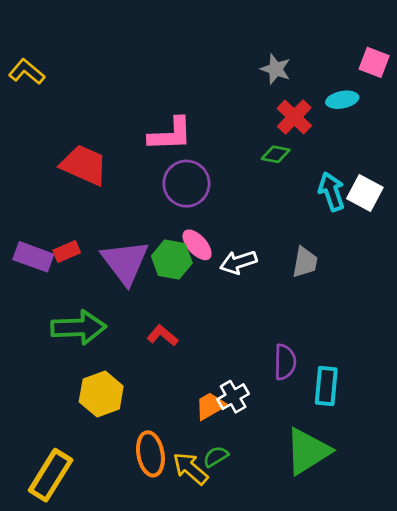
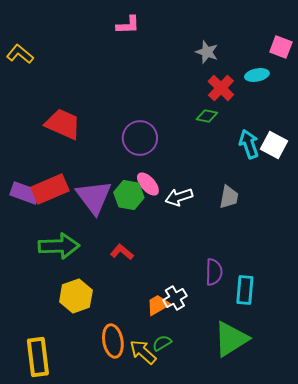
pink L-shape: (170, 134) -> (128, 25), moved, size x0.7
red rectangle: (67, 252) -> (50, 189), size x1.8
yellow rectangle: (51, 475) -> (38, 357), turned -39

